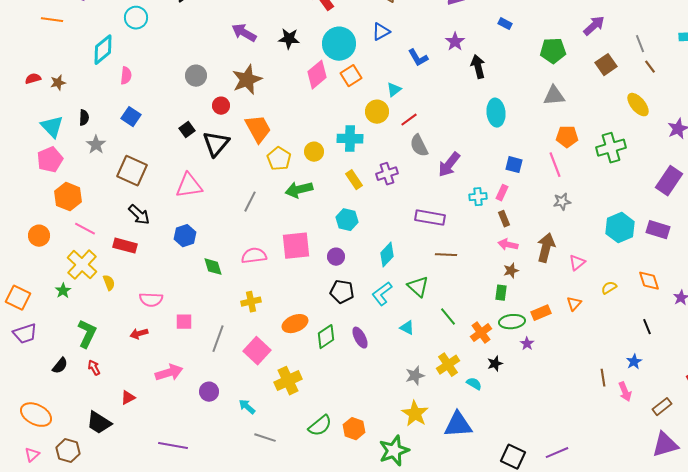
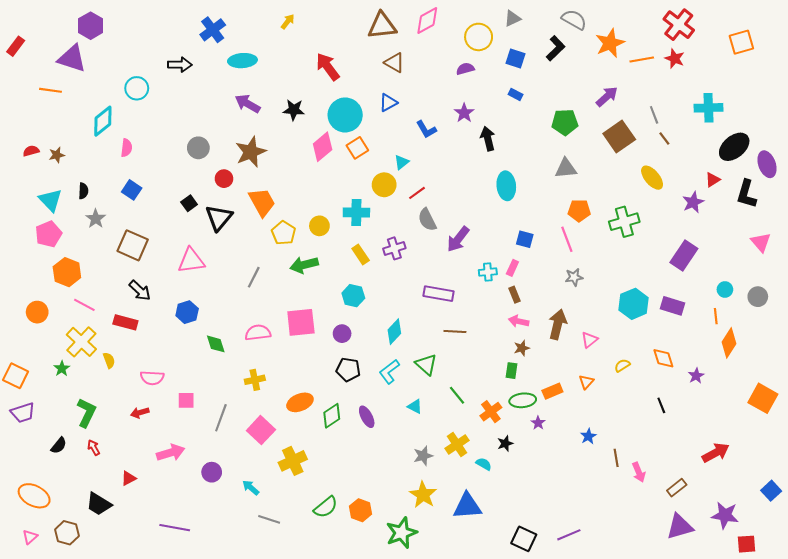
brown square: (606, 65) -> (619, 137), size x1.4
blue star: (634, 362) -> (588, 436), moved

